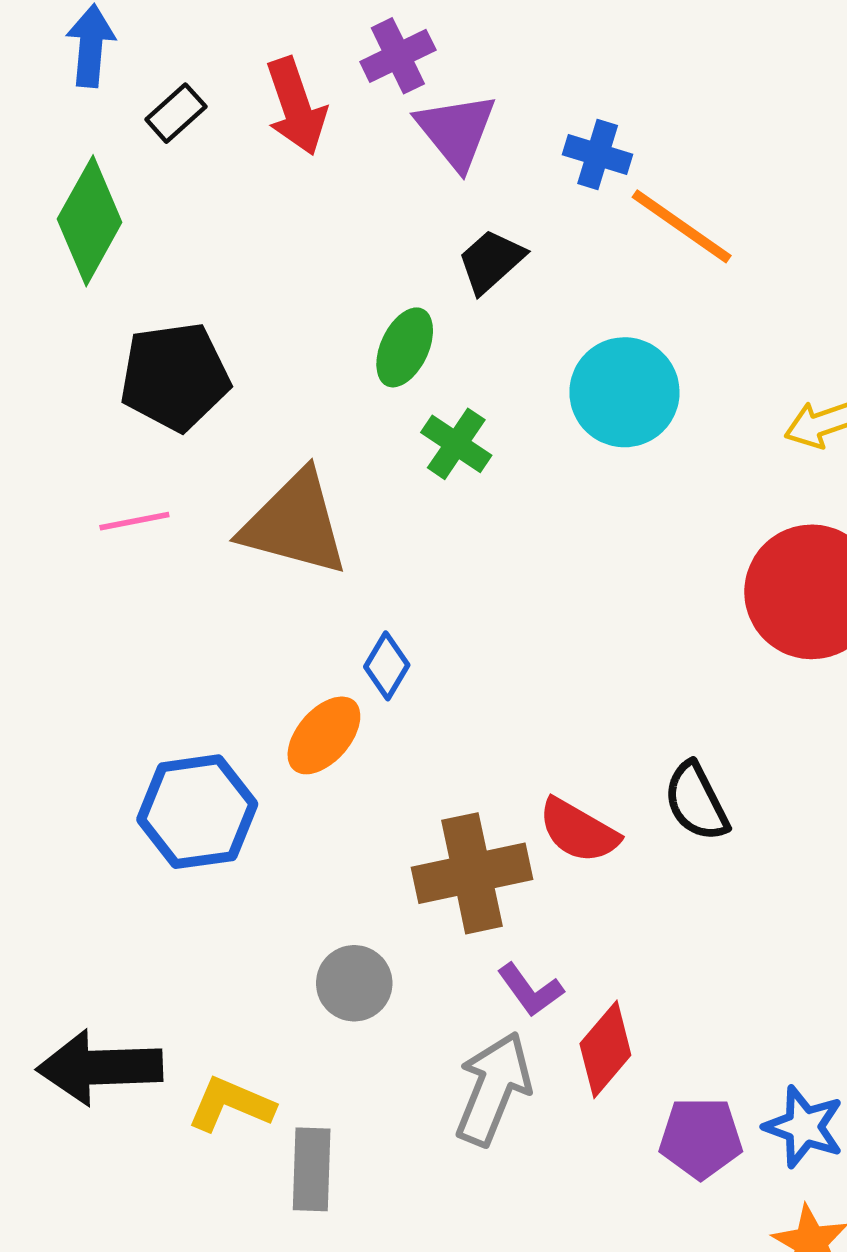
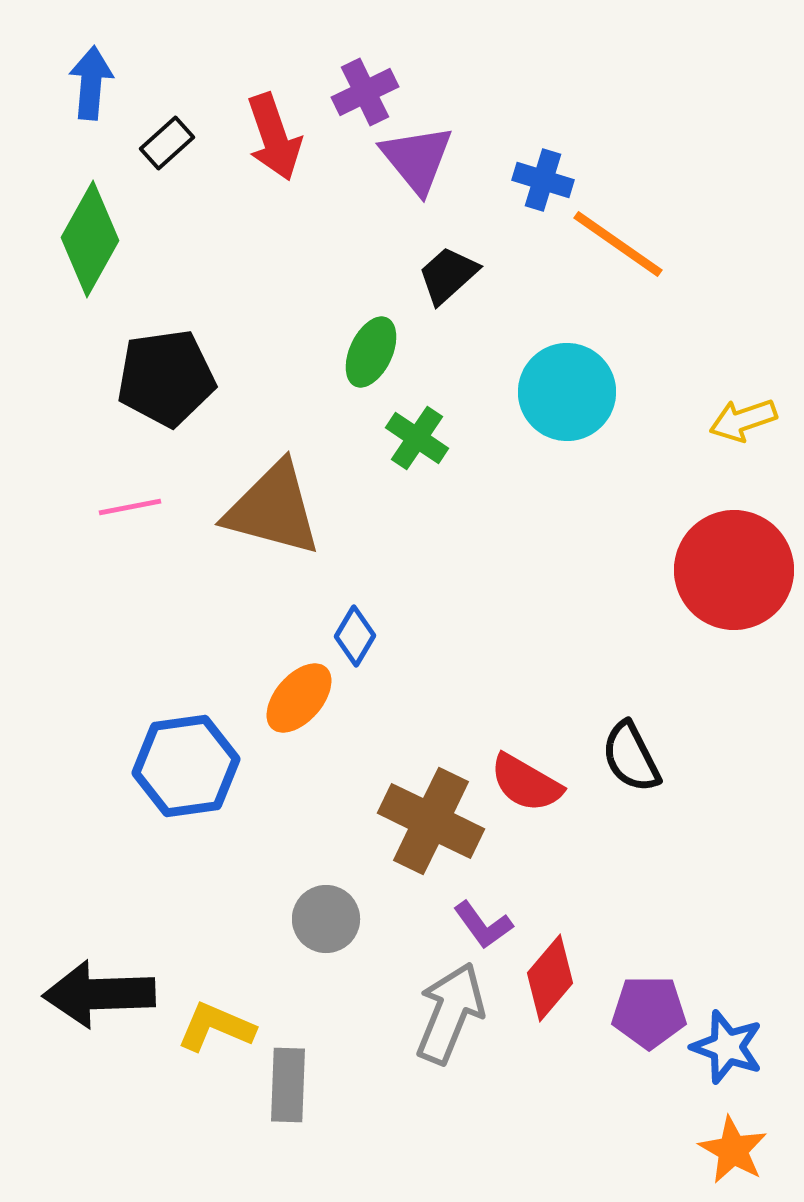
brown cross: (472, 873) -> (431, 821), turned 38
purple pentagon: (701, 1138) -> (649, 1012), moved

